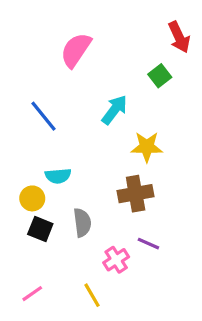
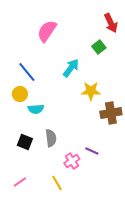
brown cross: (136, 194) -> (111, 113), moved
yellow circle: (32, 198) -> (20, 94), moved

